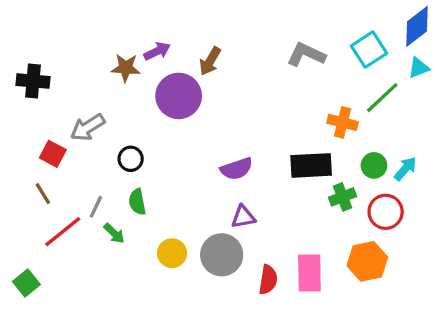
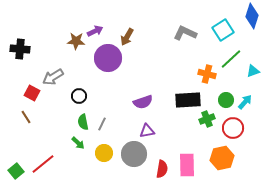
blue diamond: (417, 26) -> (252, 16), turned -35
cyan triangle: (419, 68) -> (253, 71), moved
gray line: (96, 207) -> (102, 124), moved
red line: (63, 232) -> (43, 164), moved
green arrow: (114, 233) -> (78, 143), moved

